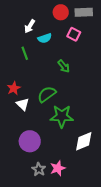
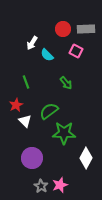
cyan semicircle: (45, 38) -> (47, 55), turned 64
green line: (25, 53) -> (26, 82), moved
white diamond: (84, 141) -> (86, 158), turned -40

